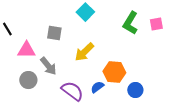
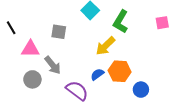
green L-shape: (130, 23) -> (121, 22), moved
yellow arrow: (84, 52) -> (105, 46), moved
blue semicircle: (97, 87) -> (97, 74), moved

